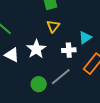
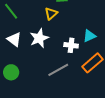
yellow triangle: (53, 26) -> (51, 14), moved
green circle: (39, 84) -> (11, 72), moved

